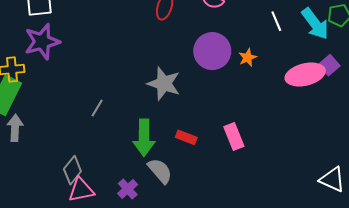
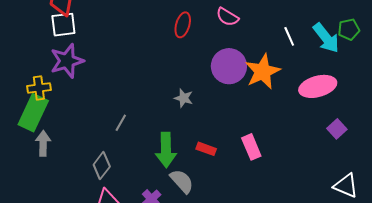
orange star: (248, 58) -> (263, 72), size x2.0
purple square: (329, 65) -> (337, 129), moved
gray star: (164, 84) -> (184, 98), size x0.6
gray diamond: (72, 170) -> (102, 166), moved

